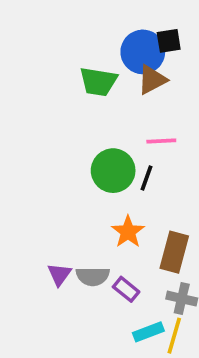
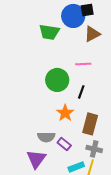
brown triangle: (152, 80) -> (92, 34), moved
black line: (146, 178) -> (81, 92), moved
purple triangle: (59, 274) -> (36, 159), moved, size x1.5

